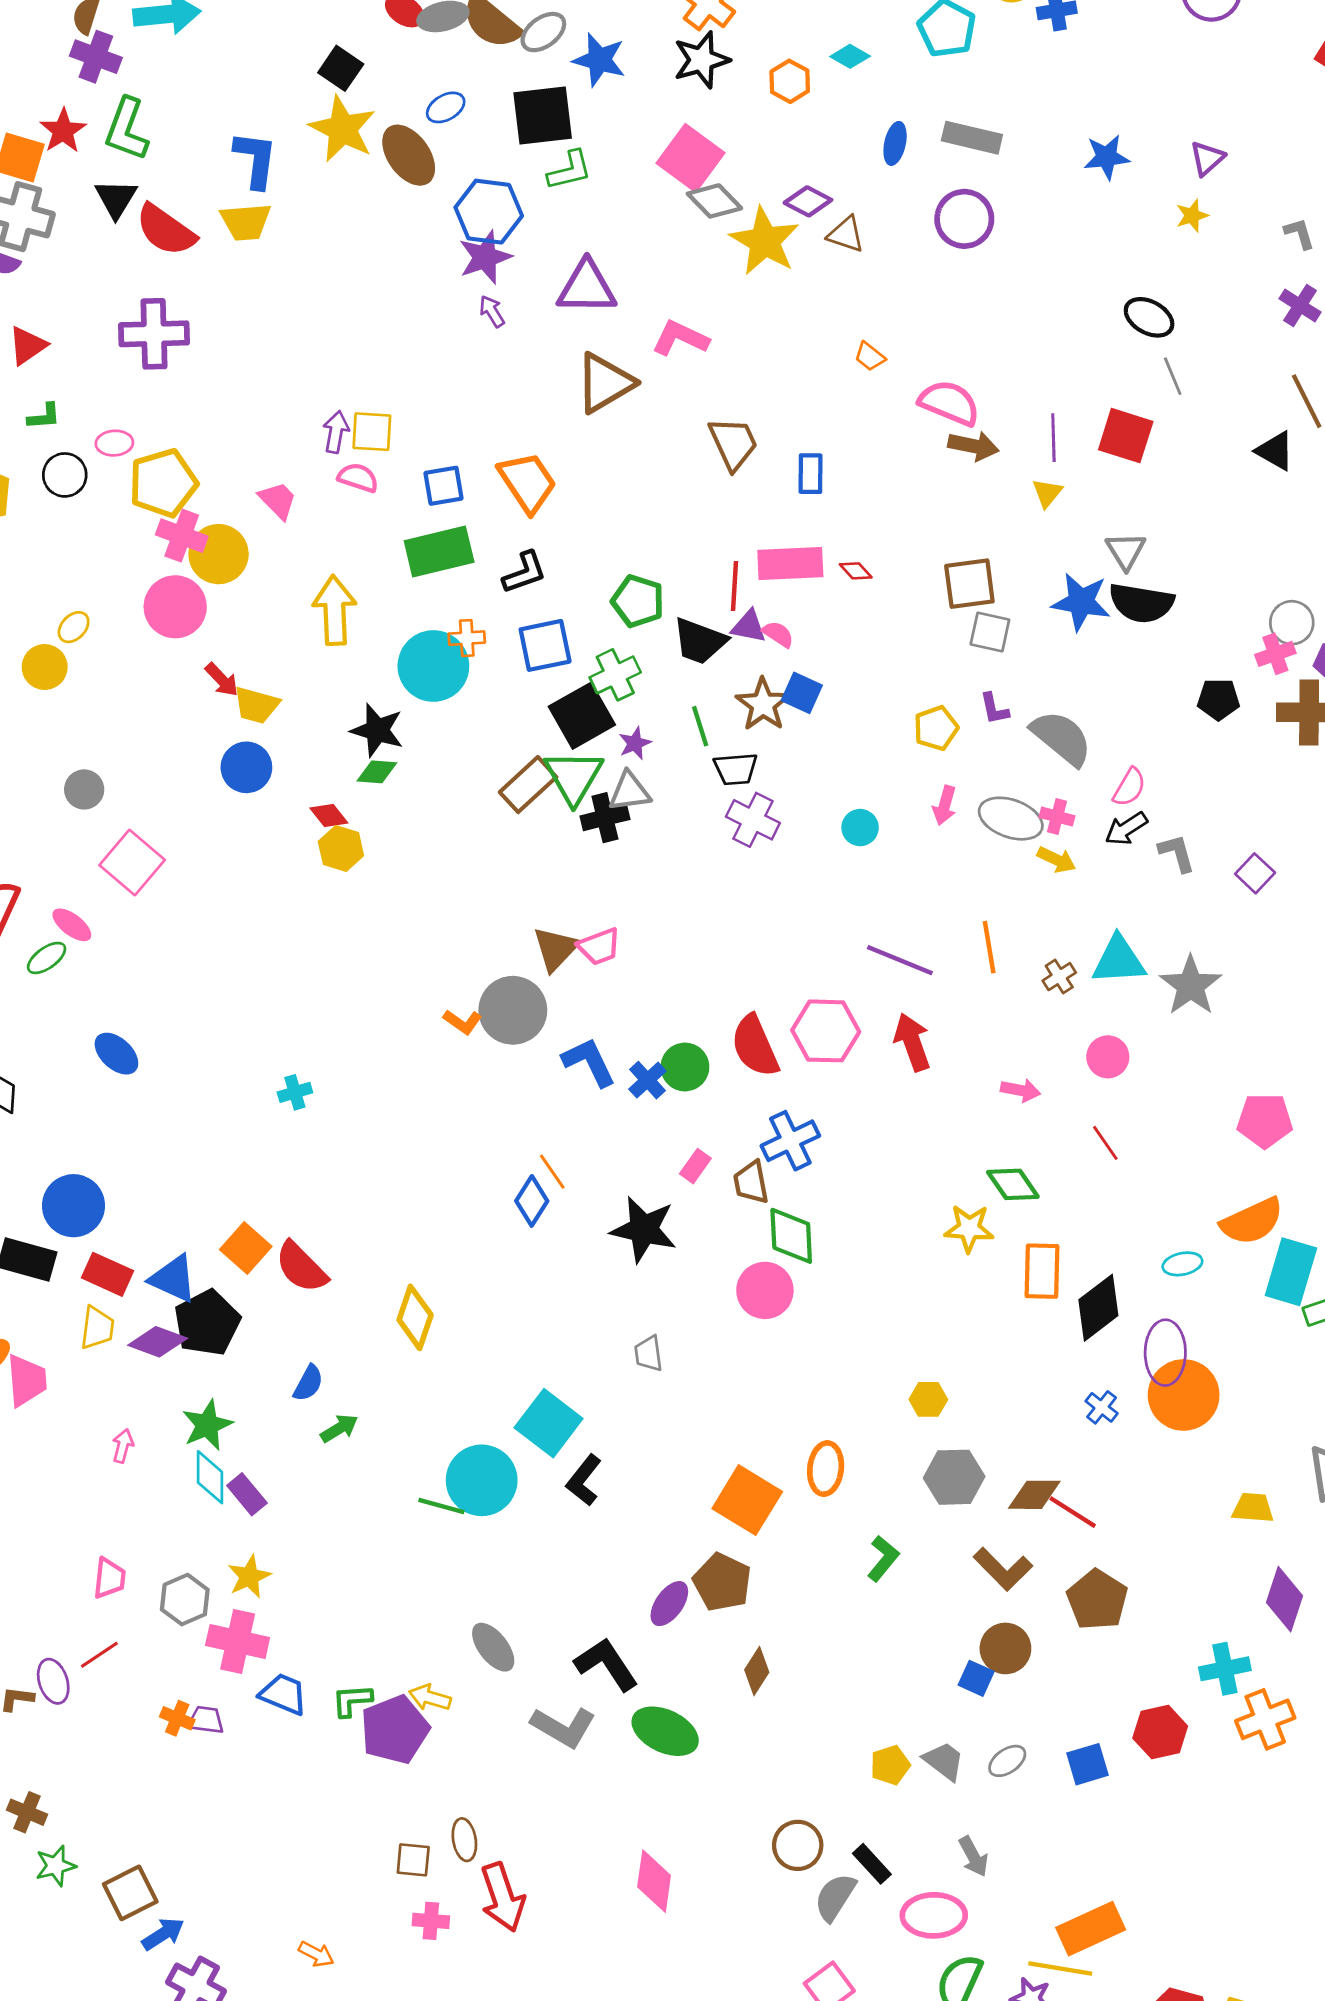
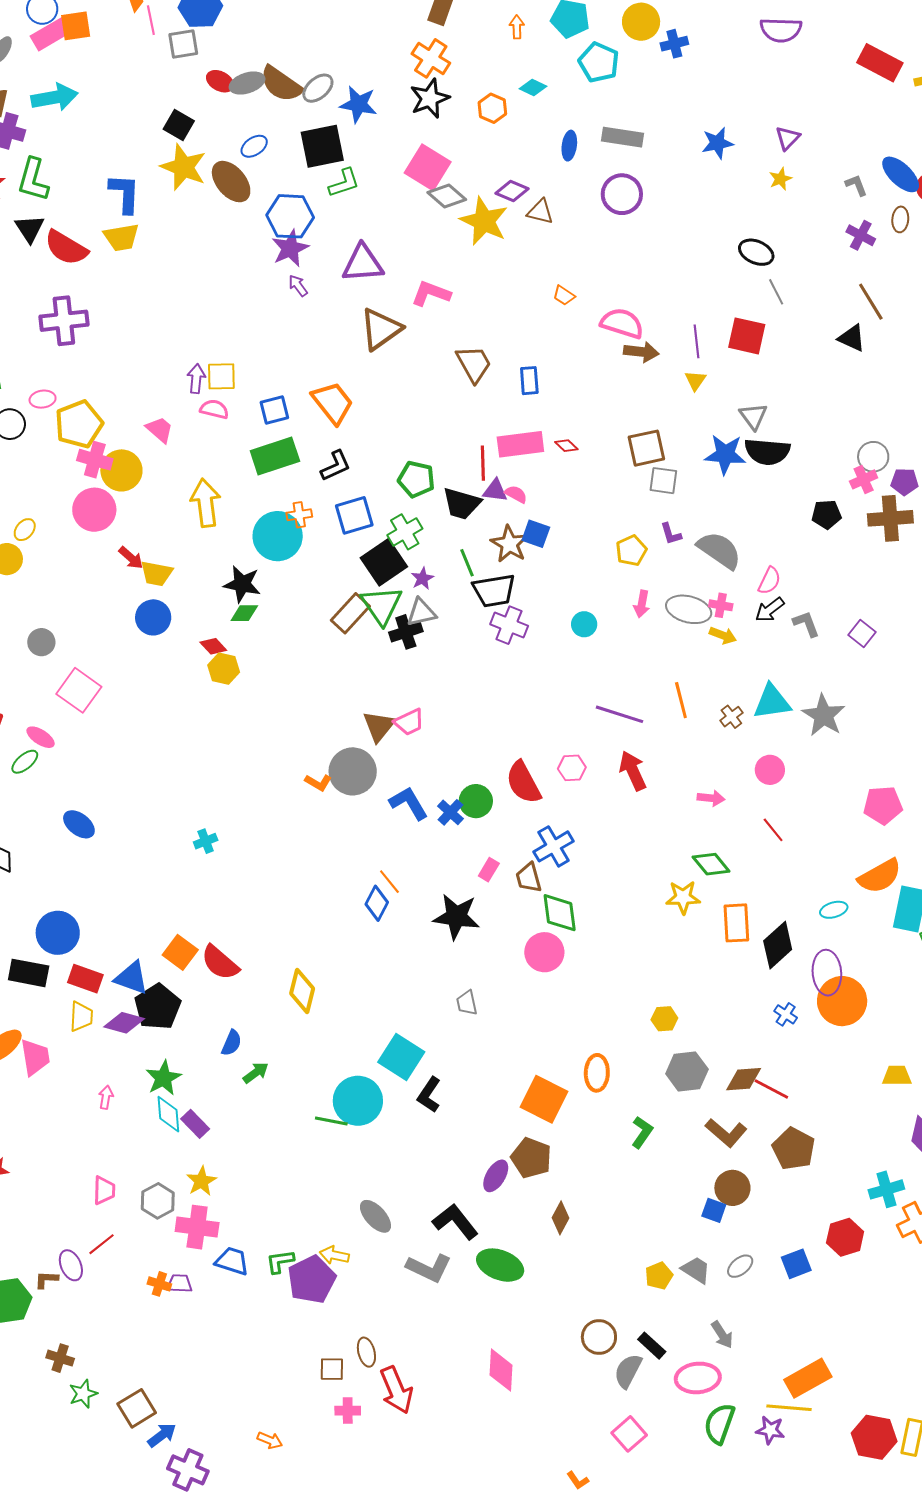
black trapezoid: (736, 769) -> (494, 591), size x1.4
pink hexagon: (826, 1031) -> (572, 768), size x0.6

